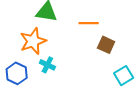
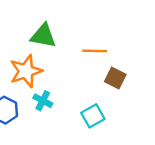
cyan square: (124, 76) -> (93, 116), moved

